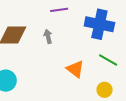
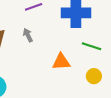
orange triangle: (75, 69) -> (61, 62), turned -30

